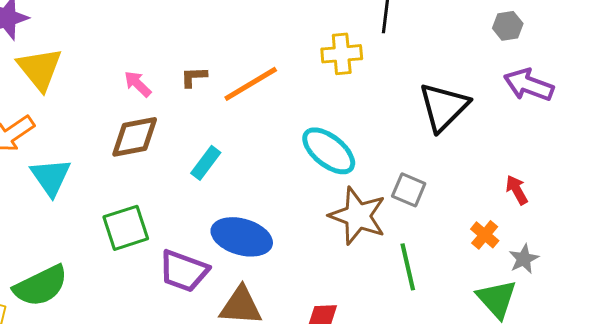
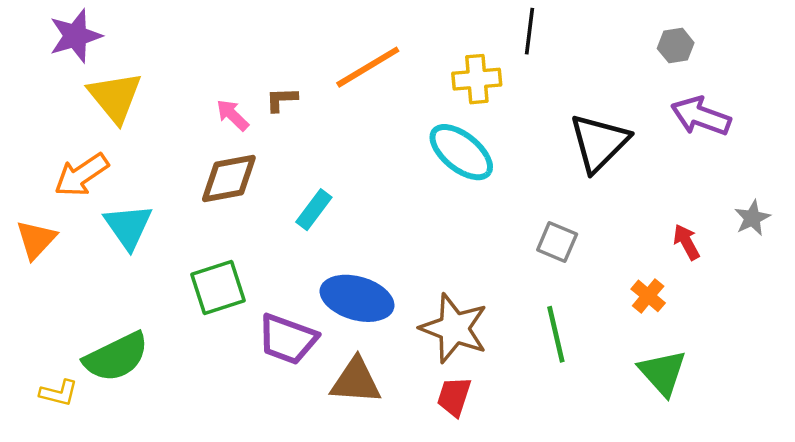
brown L-shape: (194, 77) -> (282, 99), moved
orange line: (251, 84) -> (368, 67), moved
cyan ellipse: (329, 151) -> (461, 152), moved
brown star: (358, 216) -> (454, 328), moved
gray star: (524, 259) -> (752, 218), moved

